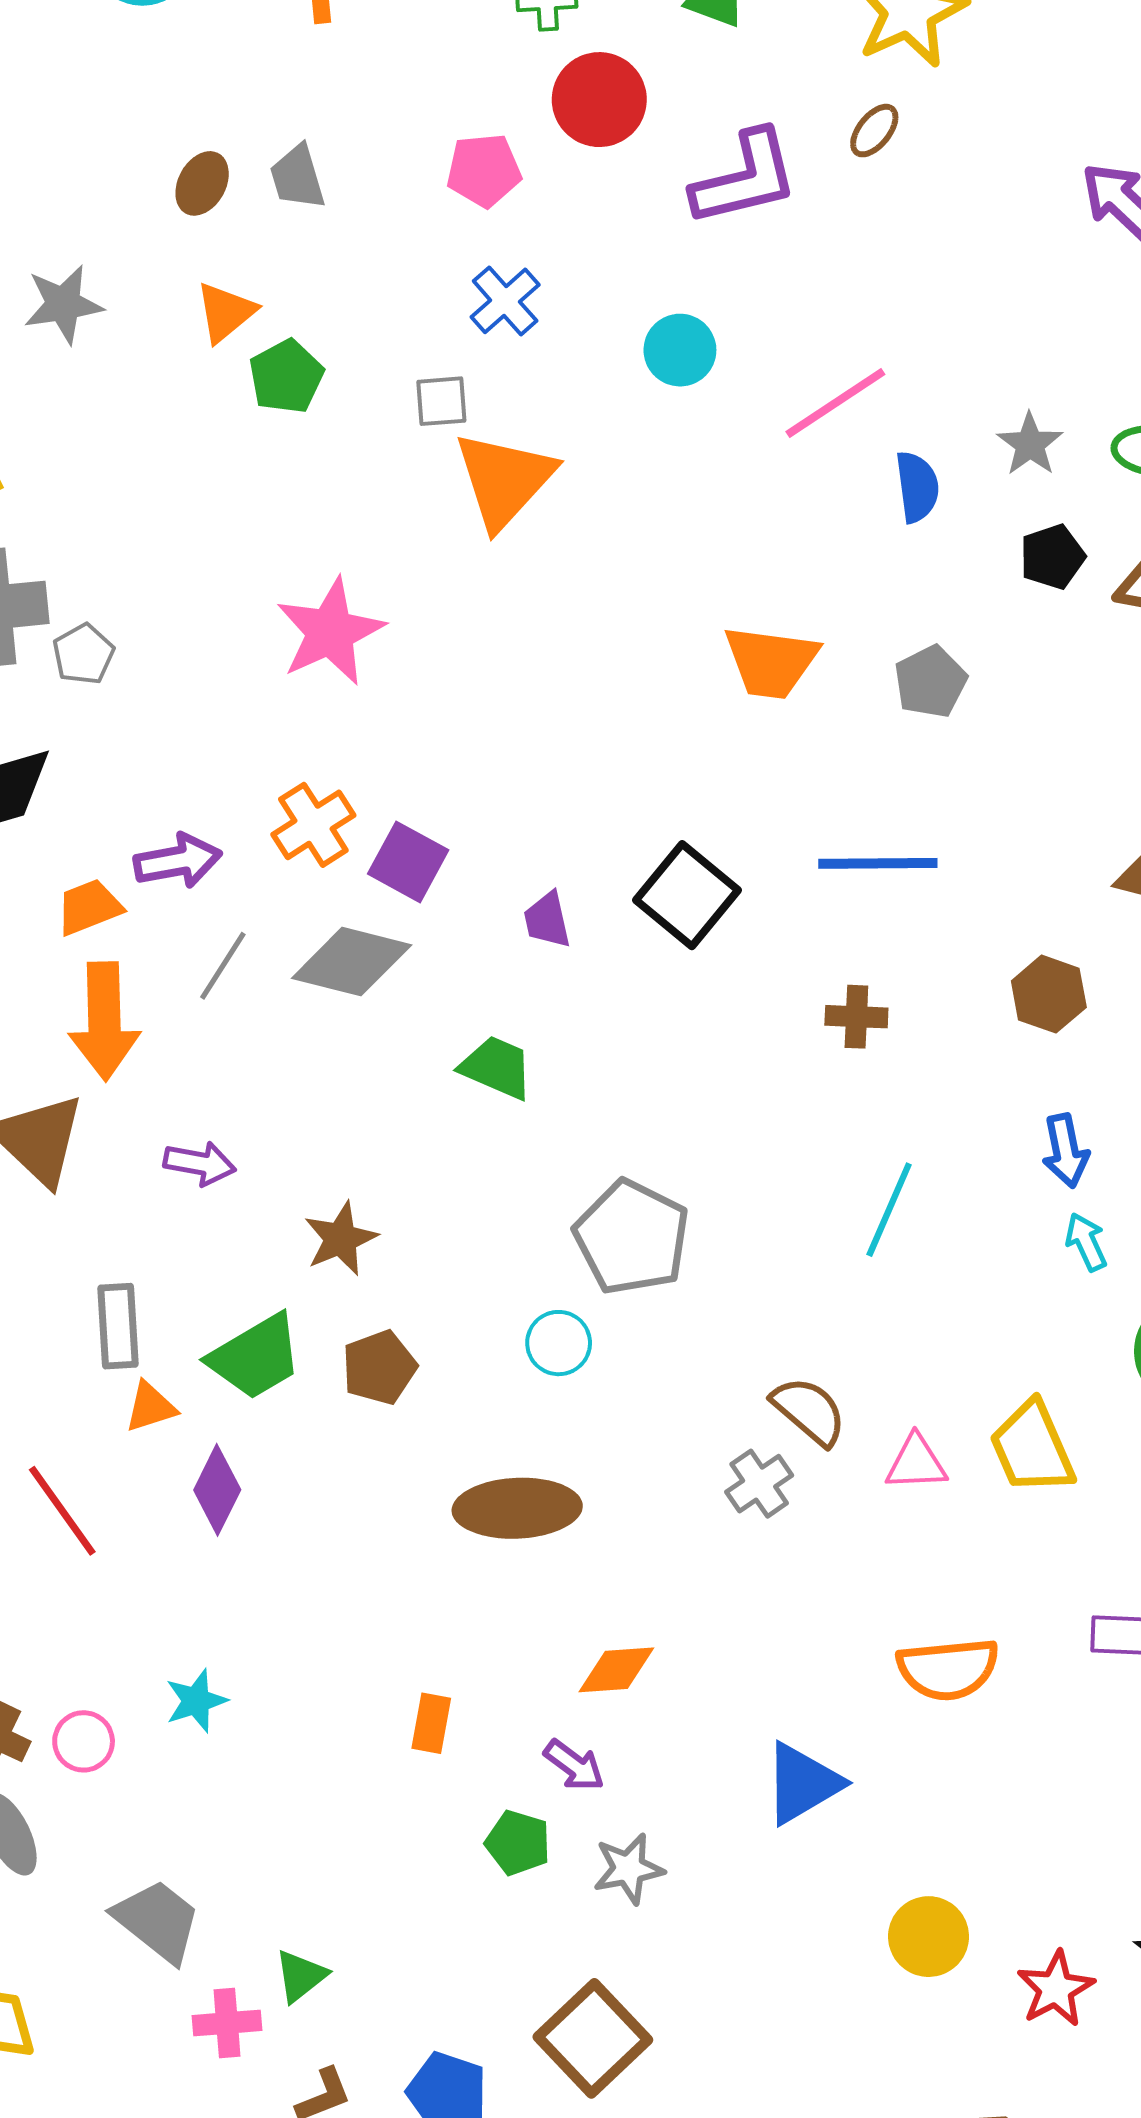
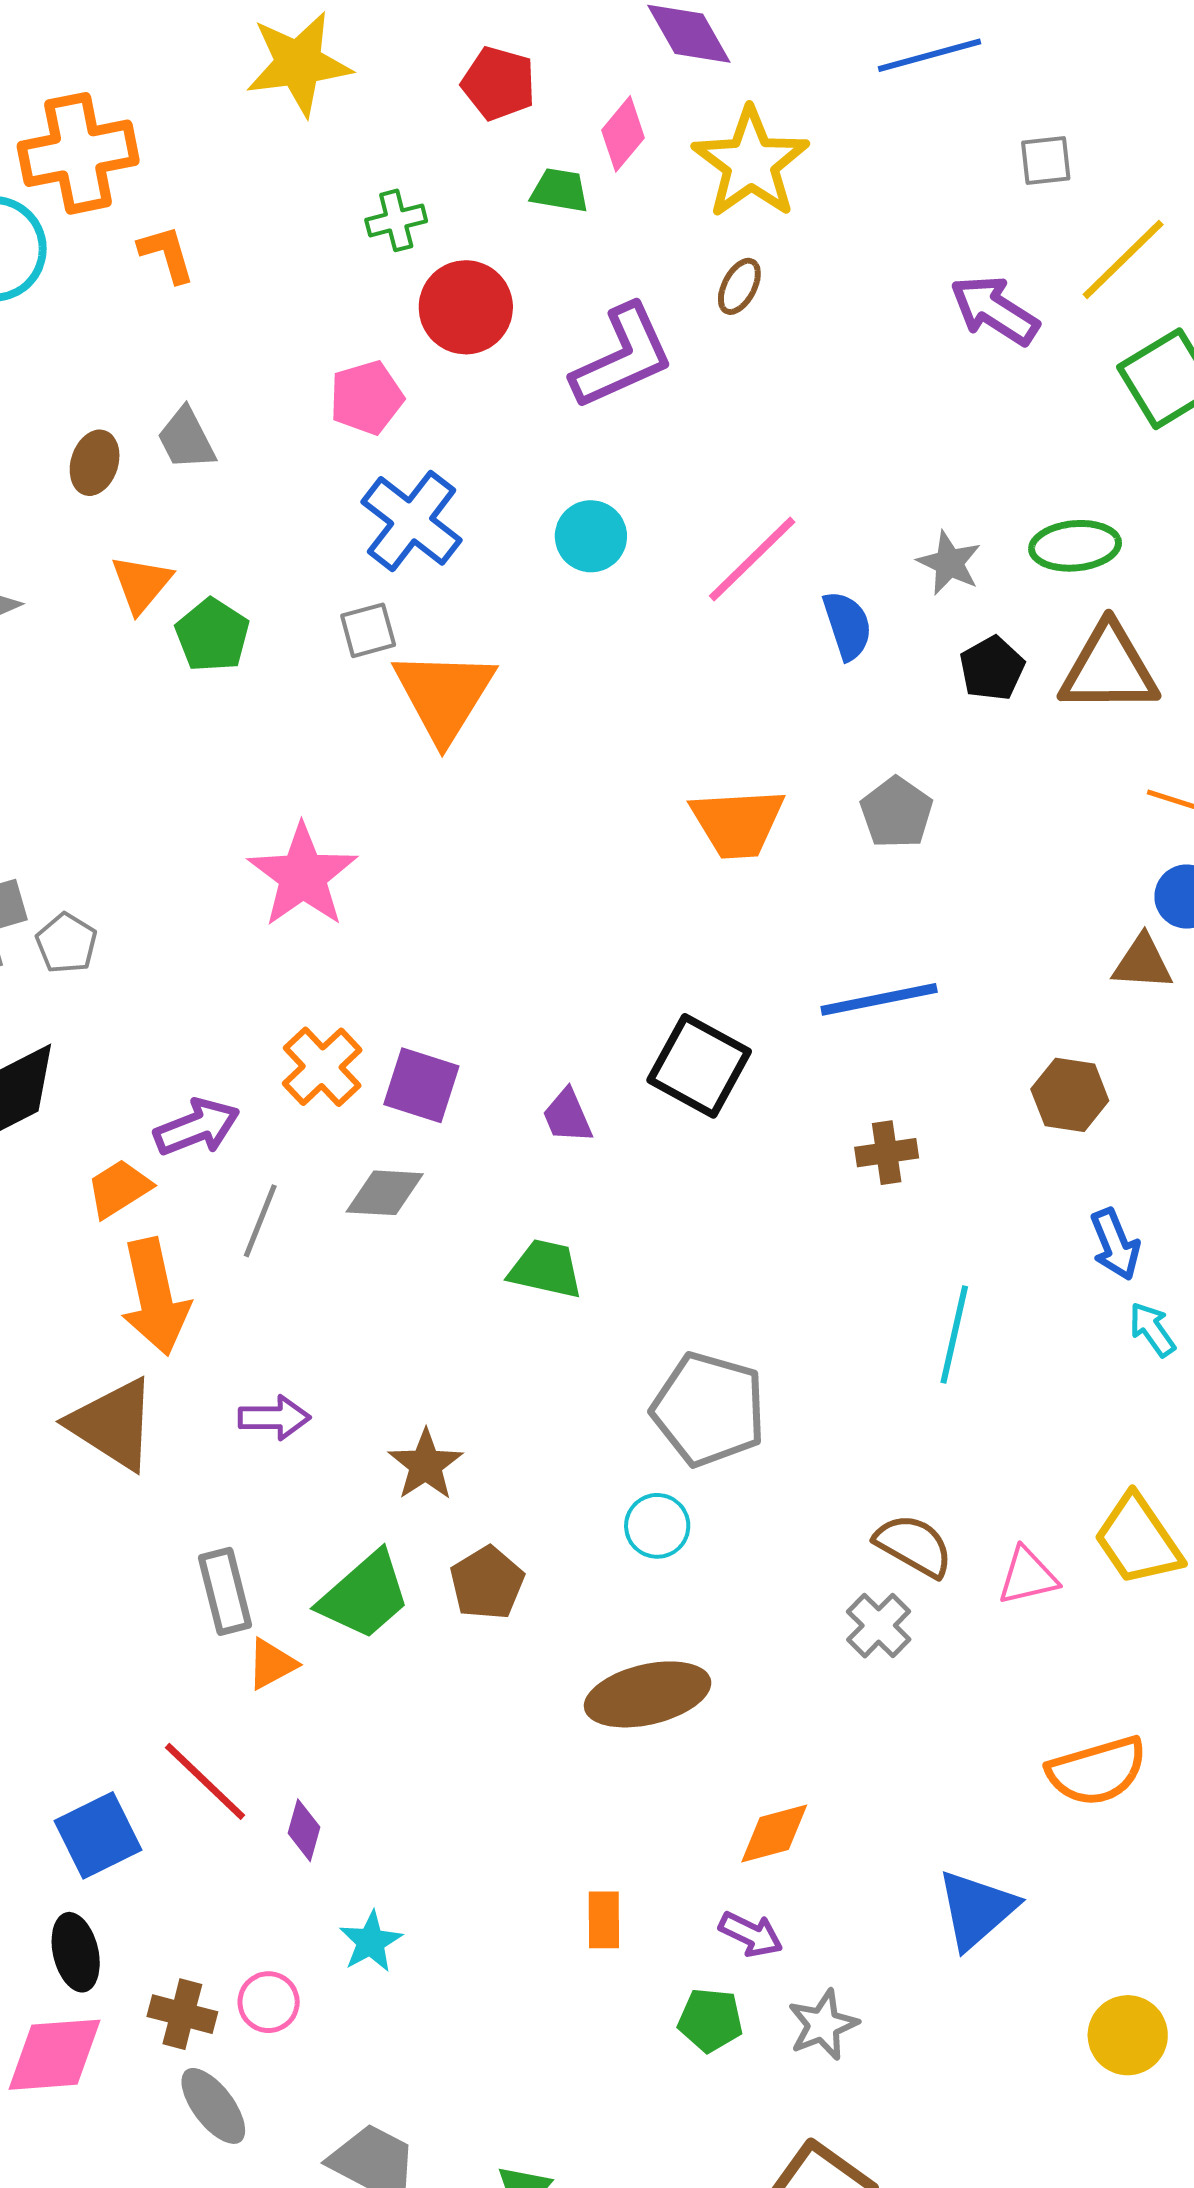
blue cross: (505, 301) -> (412, 521), size x1.4
gray diamond: (352, 962) -> (385, 1193), size x0.7
purple diamond: (217, 1490) -> (304, 1830), moved, size x0.7

